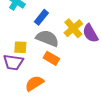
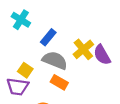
yellow square: (20, 47) -> (25, 70), turned 32

